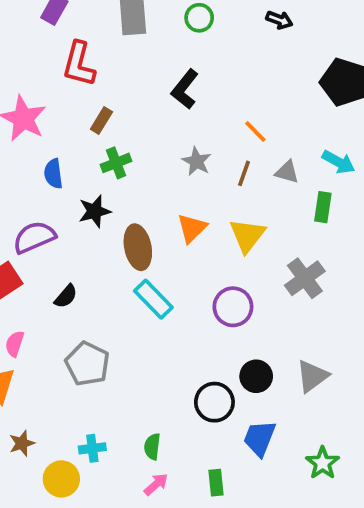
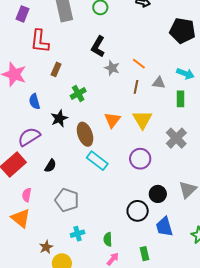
gray star: (197, 161) -> (112, 68), moved
green cross: (116, 163) -> (78, 93), moved
blue trapezoid: (260, 438) -> (164, 227), turned -30
brown star: (22, 443) -> (46, 247), moved
cyan cross: (92, 448) -> (78, 234), moved

